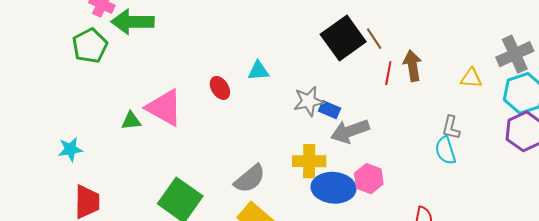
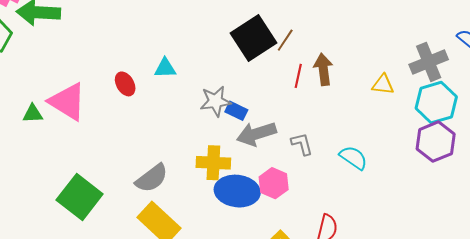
brown line: (374, 39) -> (285, 40), turned 65
gray L-shape: (451, 128) -> (302, 144), moved, turned 150
cyan semicircle: (445, 150) -> (353, 158), turned 140

